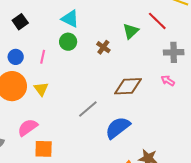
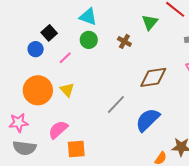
black square: (20, 22) -> (49, 33), moved
blue circle: (16, 57) -> (36, 49), moved
pink line: (43, 57) -> (65, 58), turned 40

